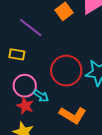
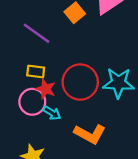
yellow rectangle: (17, 54) -> (36, 71), moved
red star: (25, 106) -> (46, 89), moved

